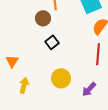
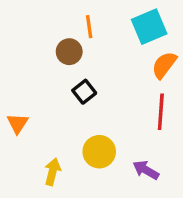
yellow arrow: (24, 85) -> (53, 172), moved
purple arrow: (89, 89) -> (146, 170), turned 77

